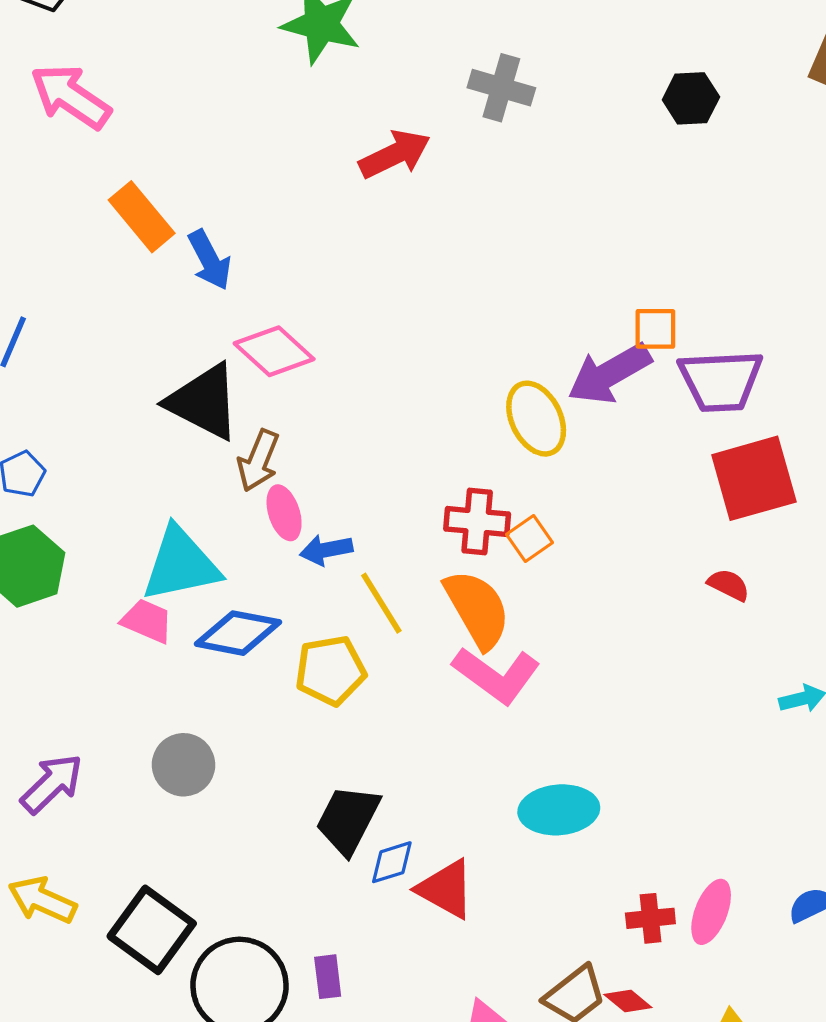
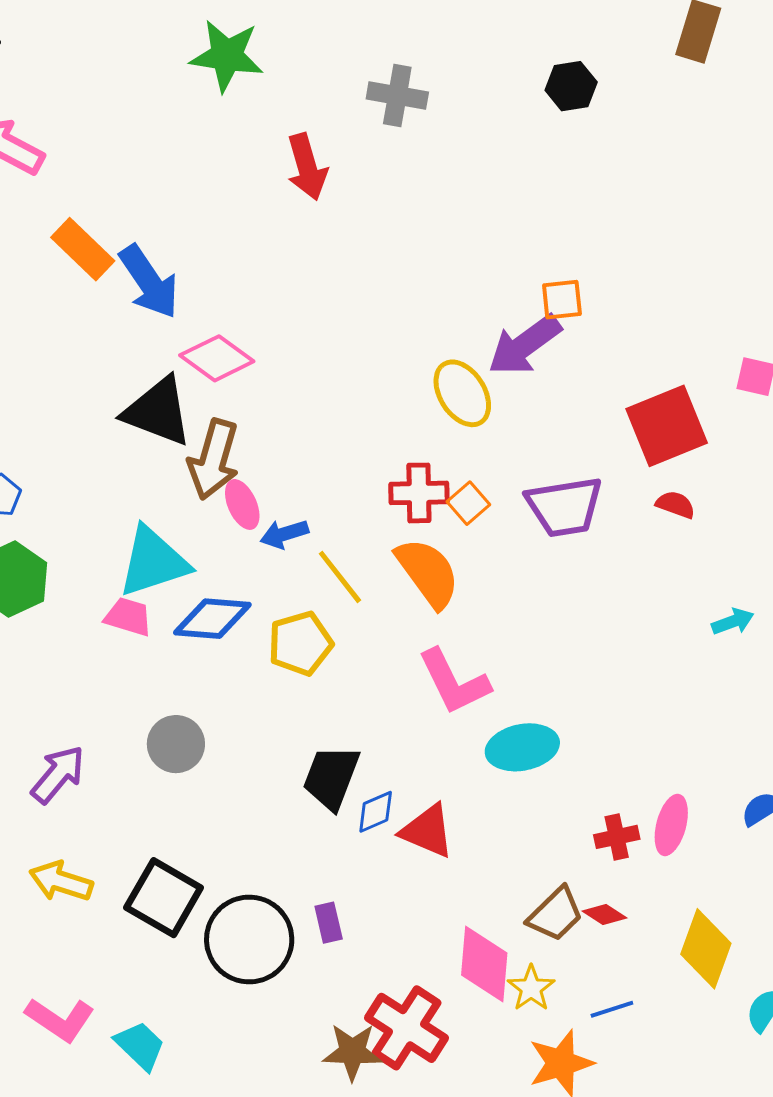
red arrow: (395, 154) -> (307, 167), turned 106
blue arrow: (210, 260) -> (149, 282), size x1.4
purple trapezoid: (721, 381) -> (565, 507), moved
brown arrow: (258, 461) -> (214, 459), size x1.4
red semicircle: (729, 585) -> (676, 505), moved
pink L-shape: (497, 675) -> (454, 682), moved, turned 34

